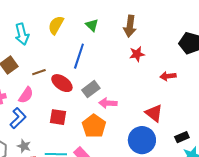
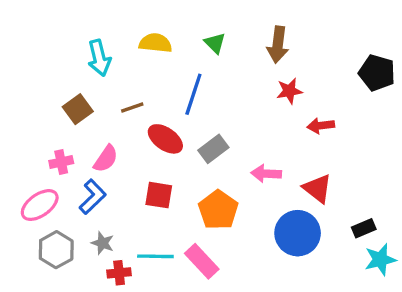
yellow semicircle: (56, 25) -> (155, 43), turned 66
brown line: (39, 72) -> (132, 107), moved
red arrow: (168, 76) -> (321, 126), moved
pink arrow: (108, 103) -> (266, 174), moved

